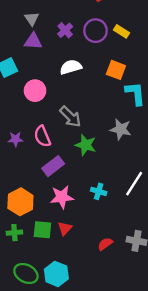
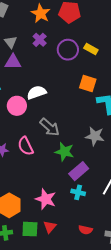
purple cross: (65, 30) -> (40, 40), moved
white semicircle: (71, 67) -> (37, 92), moved
purple rectangle: (53, 166) -> (79, 171), moved
pink star: (62, 197) -> (46, 199), turned 30
red semicircle: (105, 244) -> (85, 230), moved, turned -128

